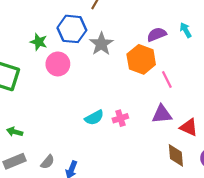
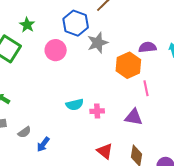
green star: (39, 42) -> (27, 25), moved
red triangle: (189, 127) -> (105, 151), moved

